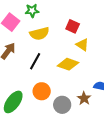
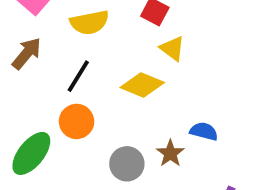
orange circle: (42, 91) -> (77, 121), moved

